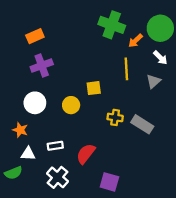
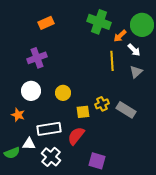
orange rectangle: (35, 36) -> (46, 23), moved
white arrow: (160, 58) -> (134, 50), moved
yellow square: (94, 88) -> (83, 112), moved
yellow cross: (115, 117) -> (102, 104), turned -32
white rectangle: (55, 146) -> (49, 129), size x1.6
white triangle: (28, 154) -> (29, 144), moved

